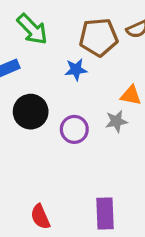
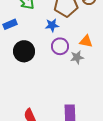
purple circle: (74, 129) -> (60, 46), moved

